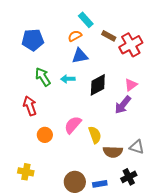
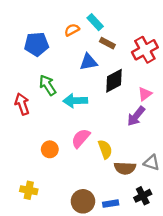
orange semicircle: (75, 36) -> (72, 30), moved
brown rectangle: (109, 36) -> (107, 43), moved
cyan arrow: (68, 79) -> (75, 101), moved, size x1.5
black diamond: (98, 85) -> (114, 81), moved
red arrow: (30, 106) -> (22, 104), moved

